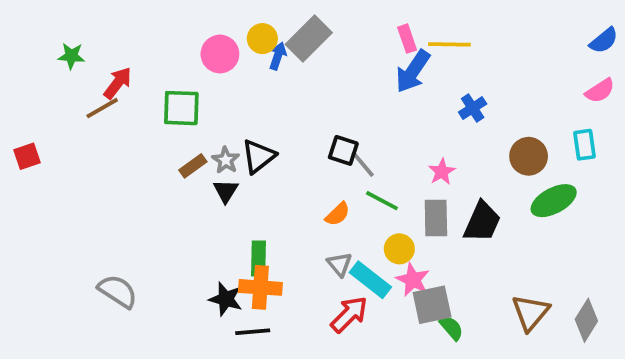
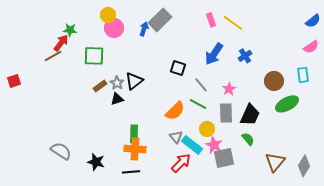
yellow circle: (262, 39) -> (108, 15), moved
yellow line: (449, 44) -> (233, 23), turned 35
green star: (71, 56) -> (70, 30), moved
blue arrow: (413, 71) -> (214, 54), moved
black square: (343, 150) -> (178, 68), moved
gray line: (363, 164) -> (201, 85), moved
black triangle: (226, 191) -> (117, 99), turned 40
orange semicircle: (338, 214) -> (175, 111), size x1.5
black star: (226, 299) -> (96, 162), moved
green semicircle: (451, 328) -> (248, 139), moved

